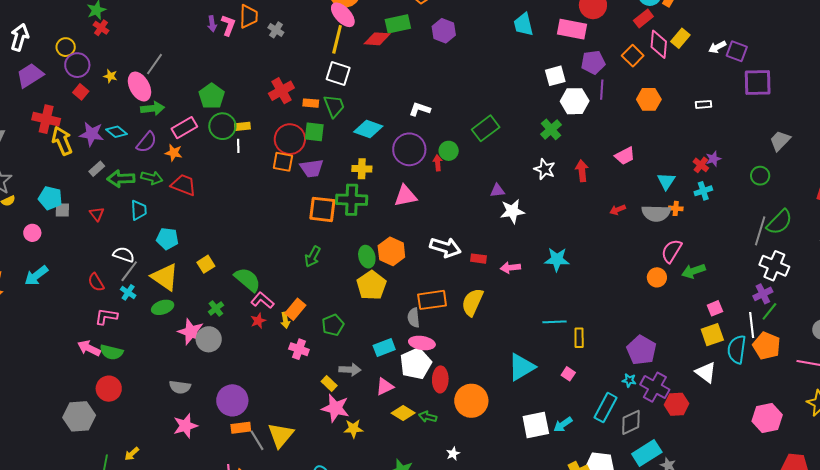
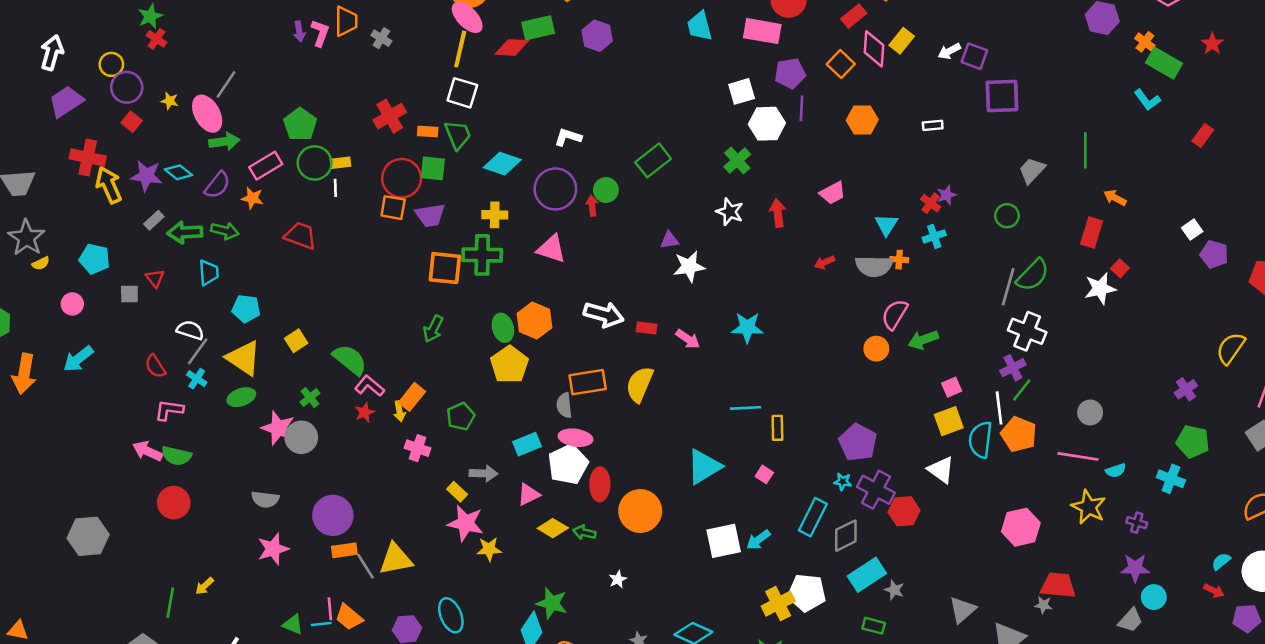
red trapezoid: (184, 185) -> (300, 236), moved
pink triangle: (405, 196) -> (551, 249), turned 30
gray square: (62, 210) -> (129, 294), moved
pink arrow: (510, 268) -> (688, 339), turned -138
gray hexagon: (79, 416) -> (88, 536), moved
yellow triangle: (281, 435) -> (396, 559), turned 40

